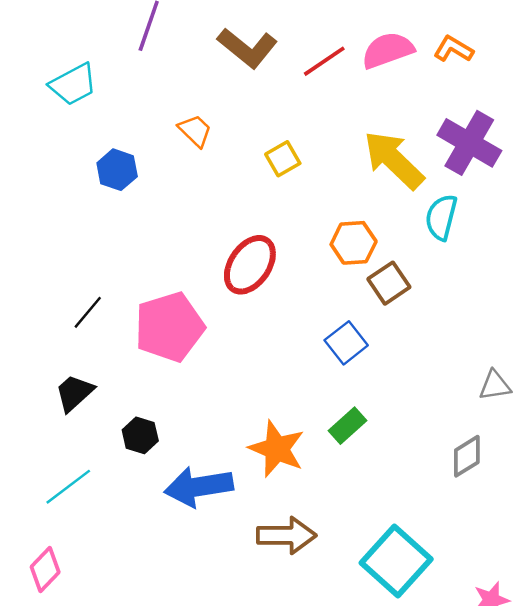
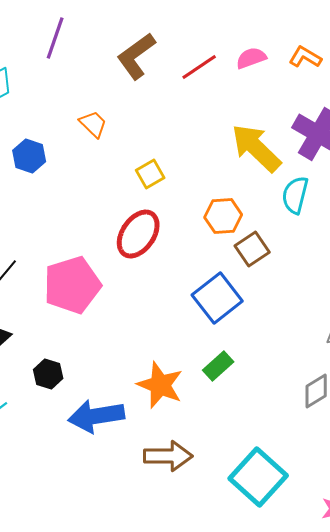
brown L-shape: (247, 48) -> (136, 56), turned 105
pink semicircle: (388, 50) -> (251, 58), size x0.7
yellow square: (283, 159) -> (150, 174), moved
blue square: (346, 343) -> (217, 298), size x1.4

